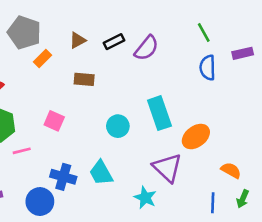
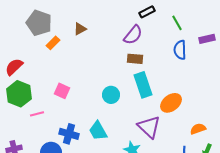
black rectangle: (114, 42) -> (147, 12), moved
brown rectangle: (84, 79) -> (135, 59), moved
orange semicircle: (231, 170) -> (198, 129), turned -49

